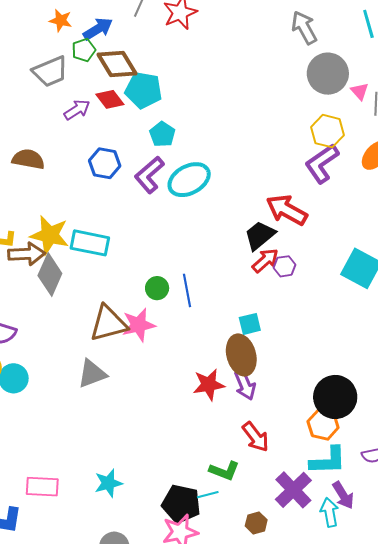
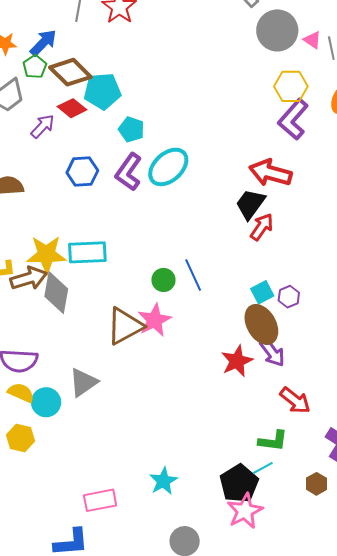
purple hexagon: (285, 266) -> (289, 297), moved
gray triangle: (92, 374) -> (83, 382), moved
black pentagon: (181, 504) -> (239, 483), turned -30

